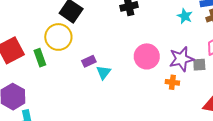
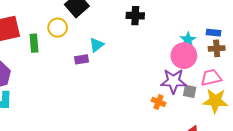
yellow circle: (58, 37) -> (58, 28), size x0.7
pink circle: (147, 56) -> (184, 56), moved
cyan triangle: (103, 72) -> (97, 45), moved

